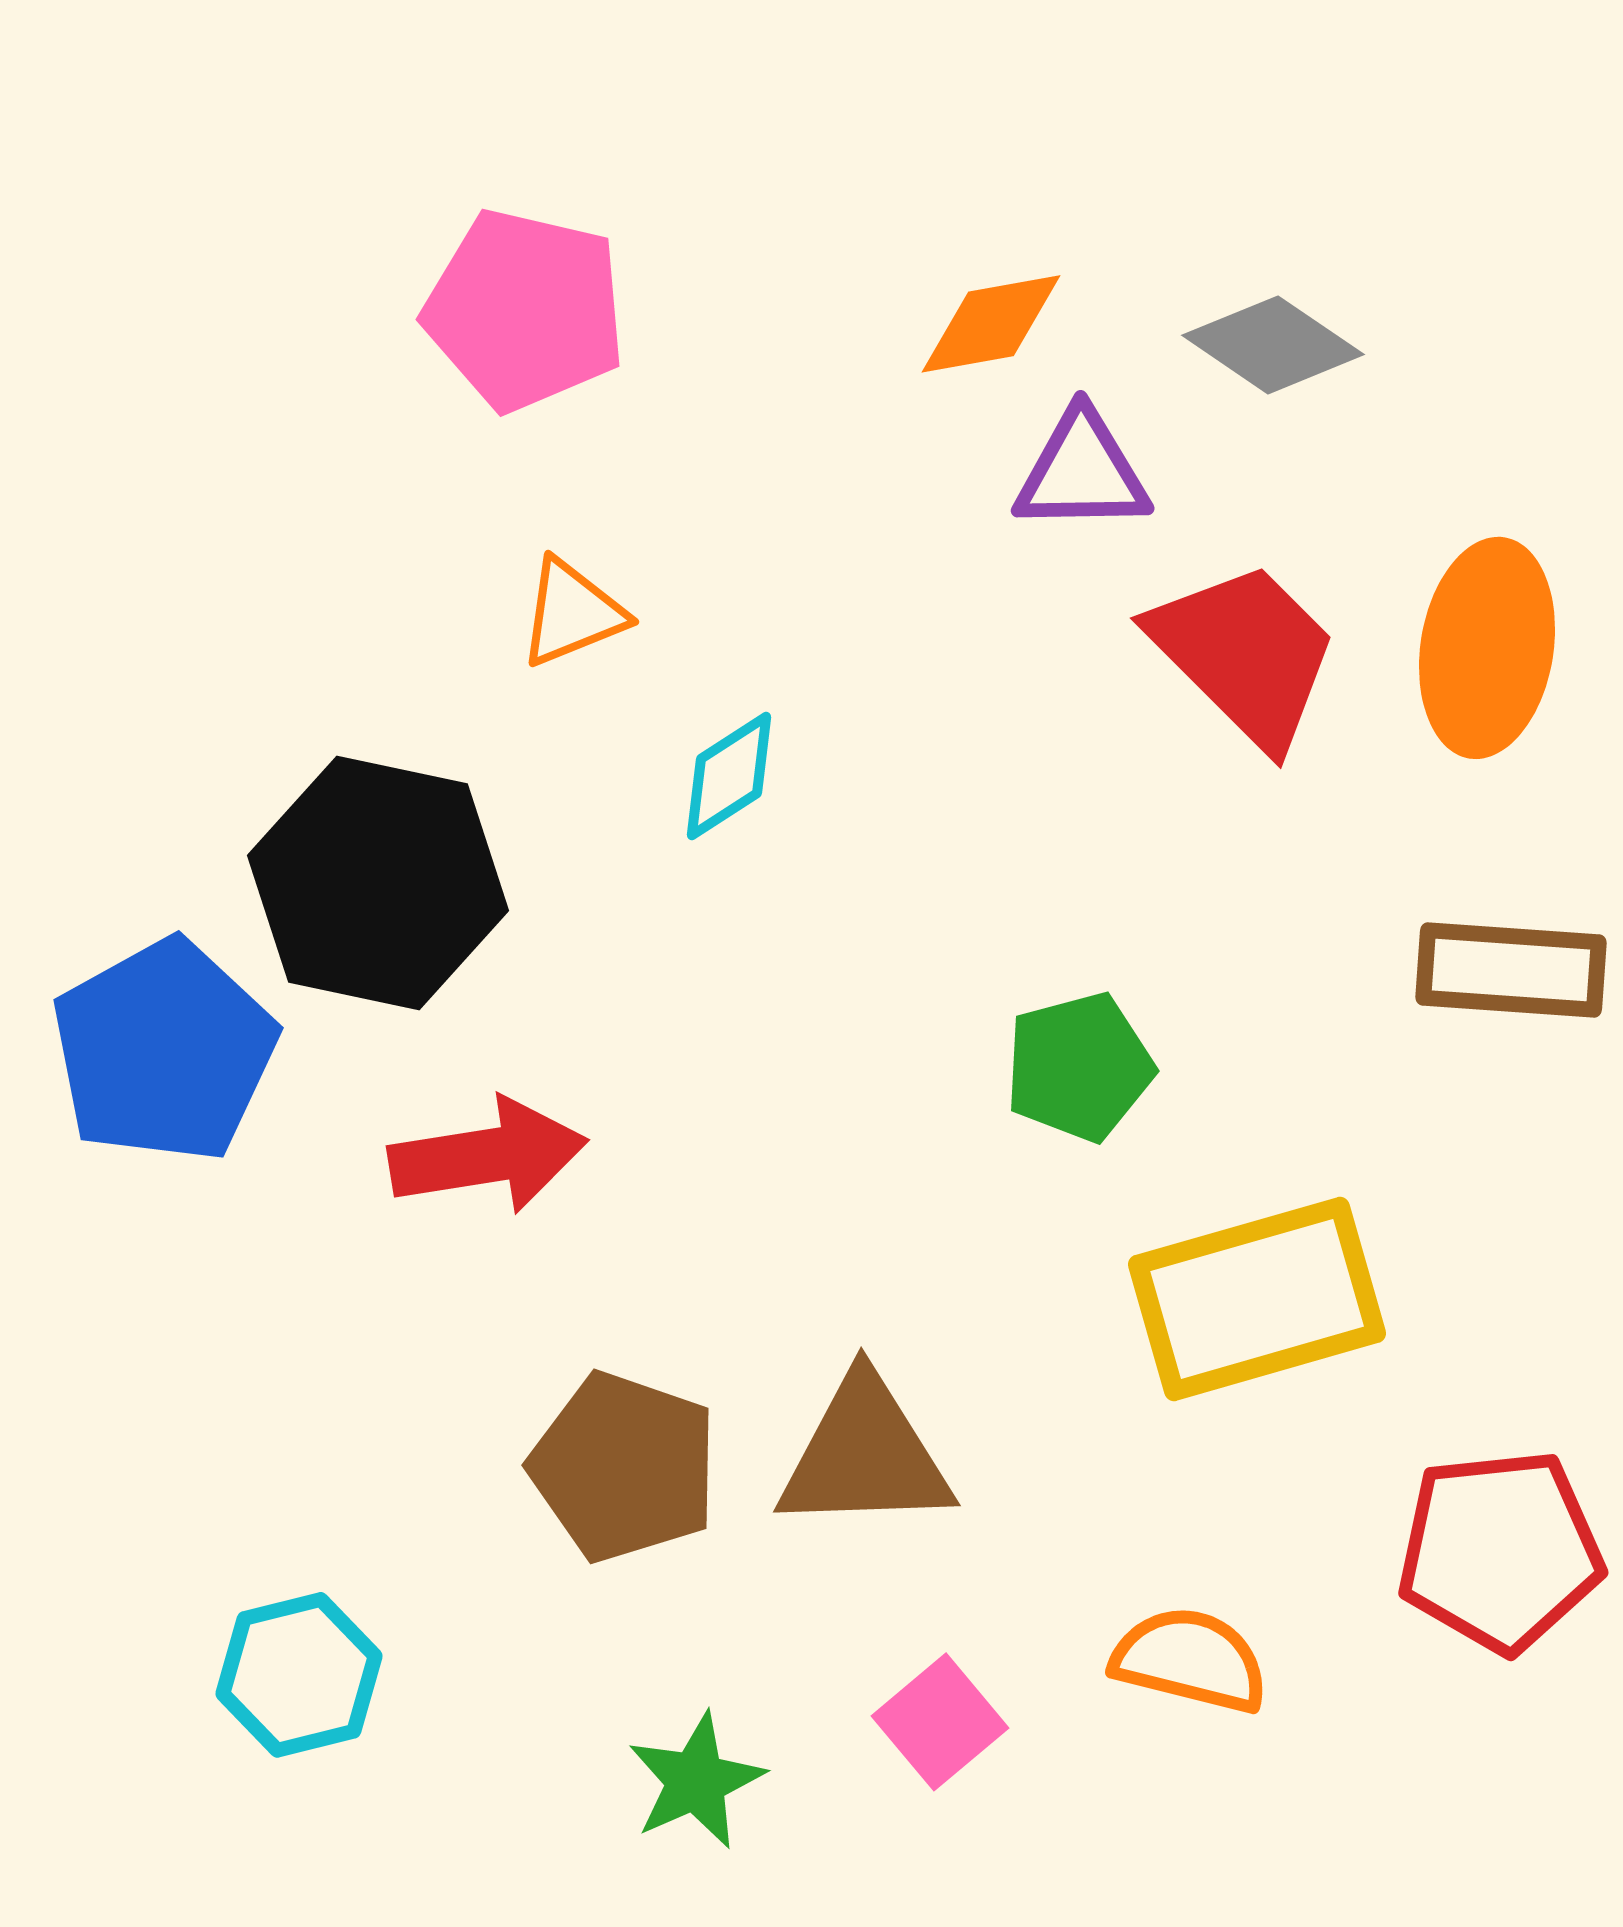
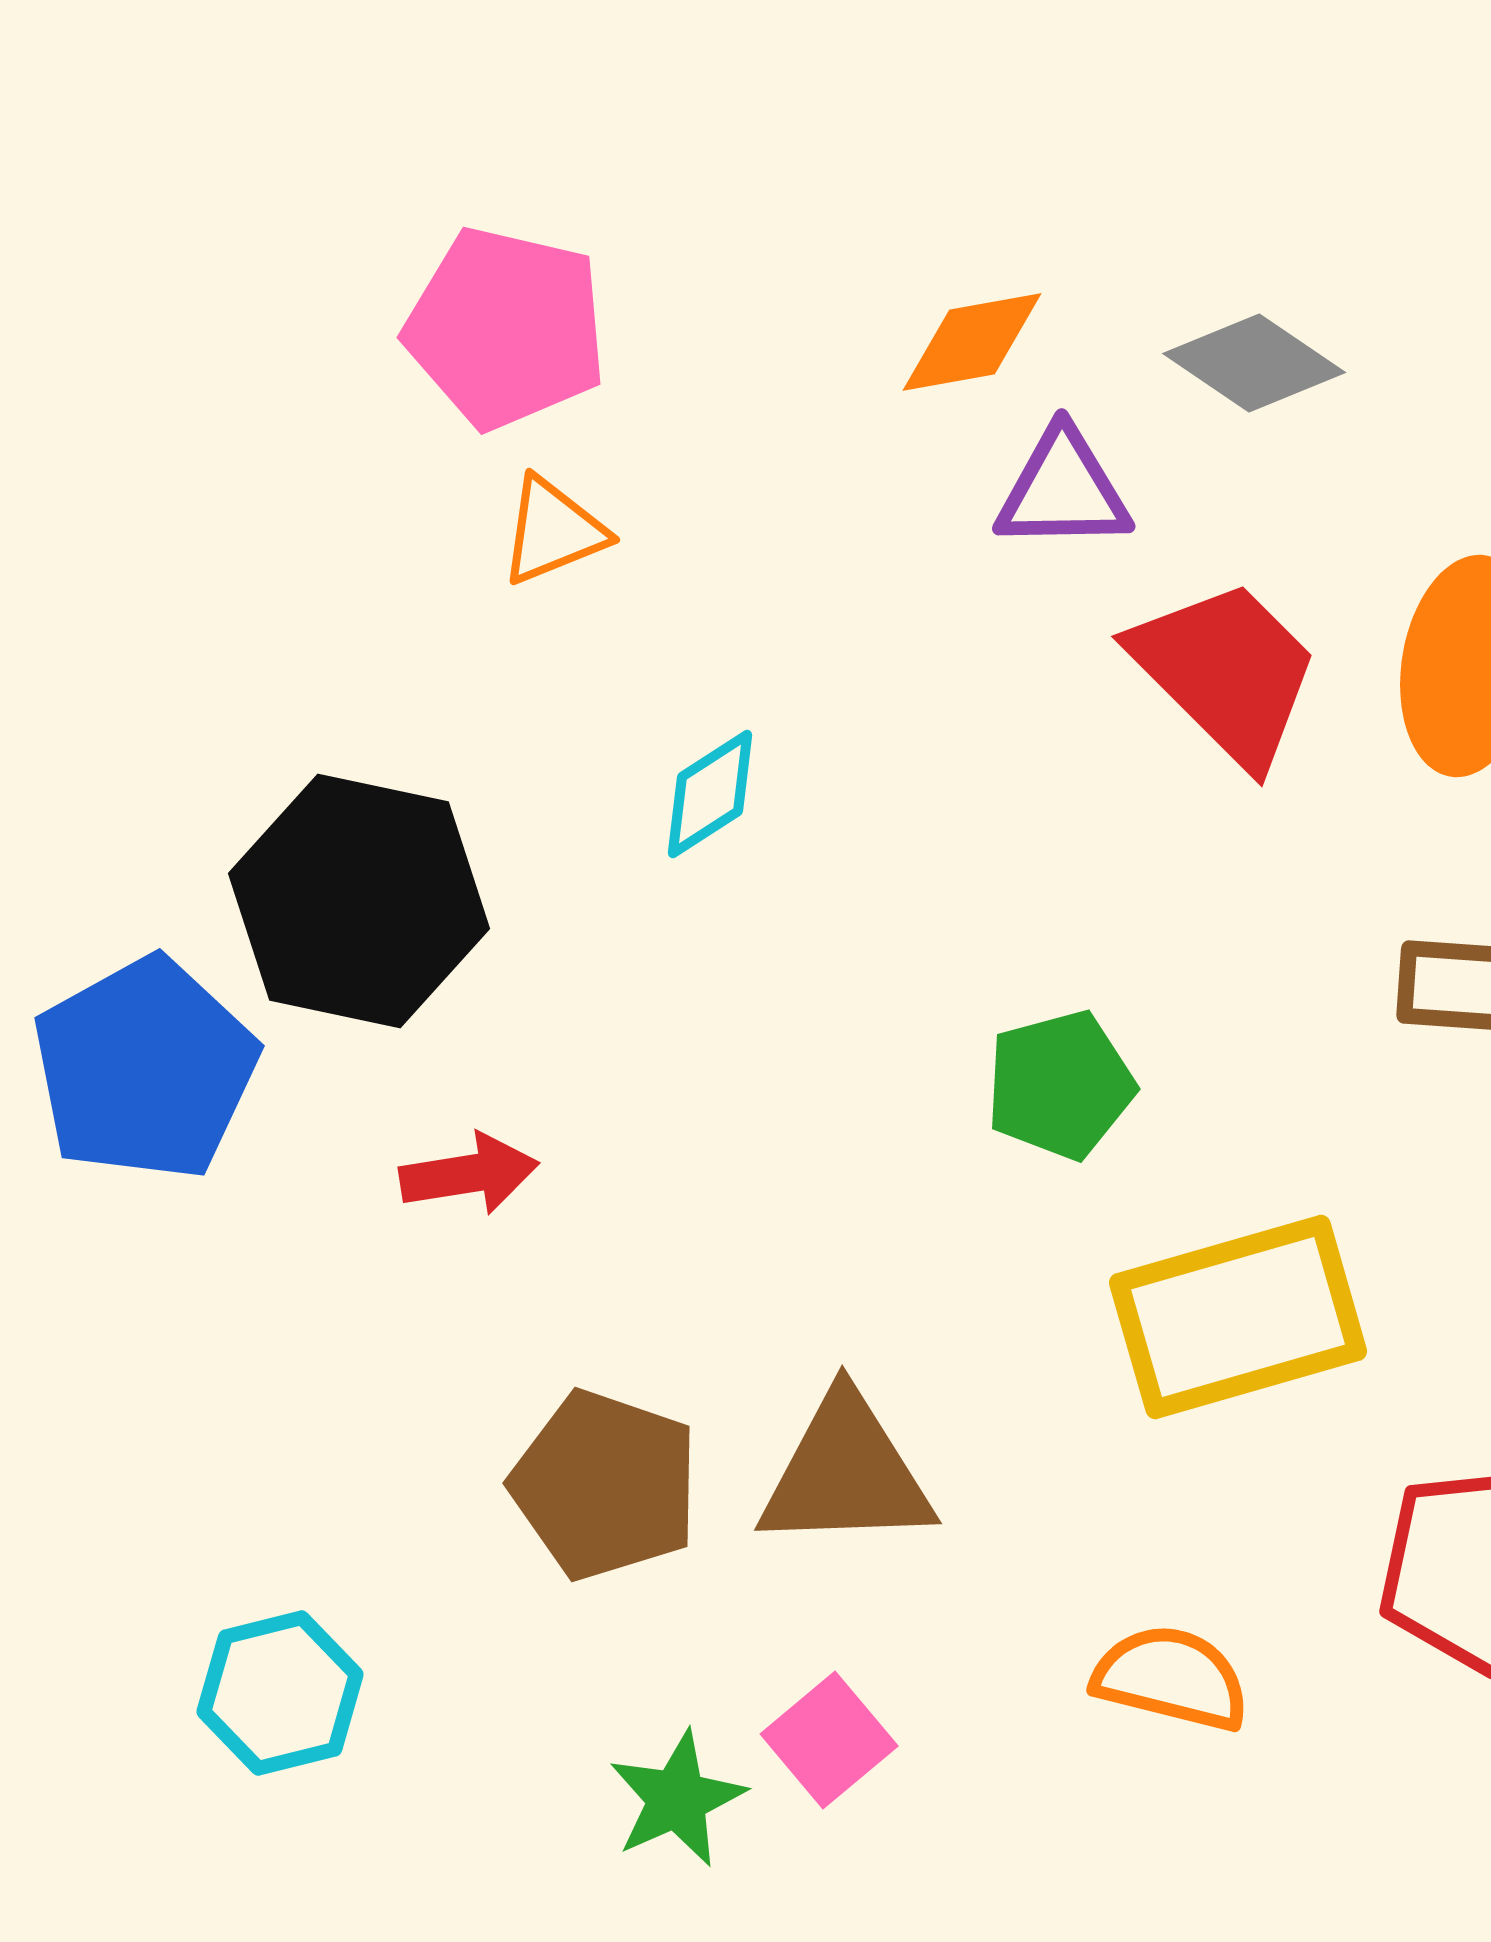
orange triangle: (572, 613) -> (553, 531), moved
red arrow: (488, 1156) -> (469, 1174), size x0.7
pink square: (940, 1722) -> (829, 1740), moved

